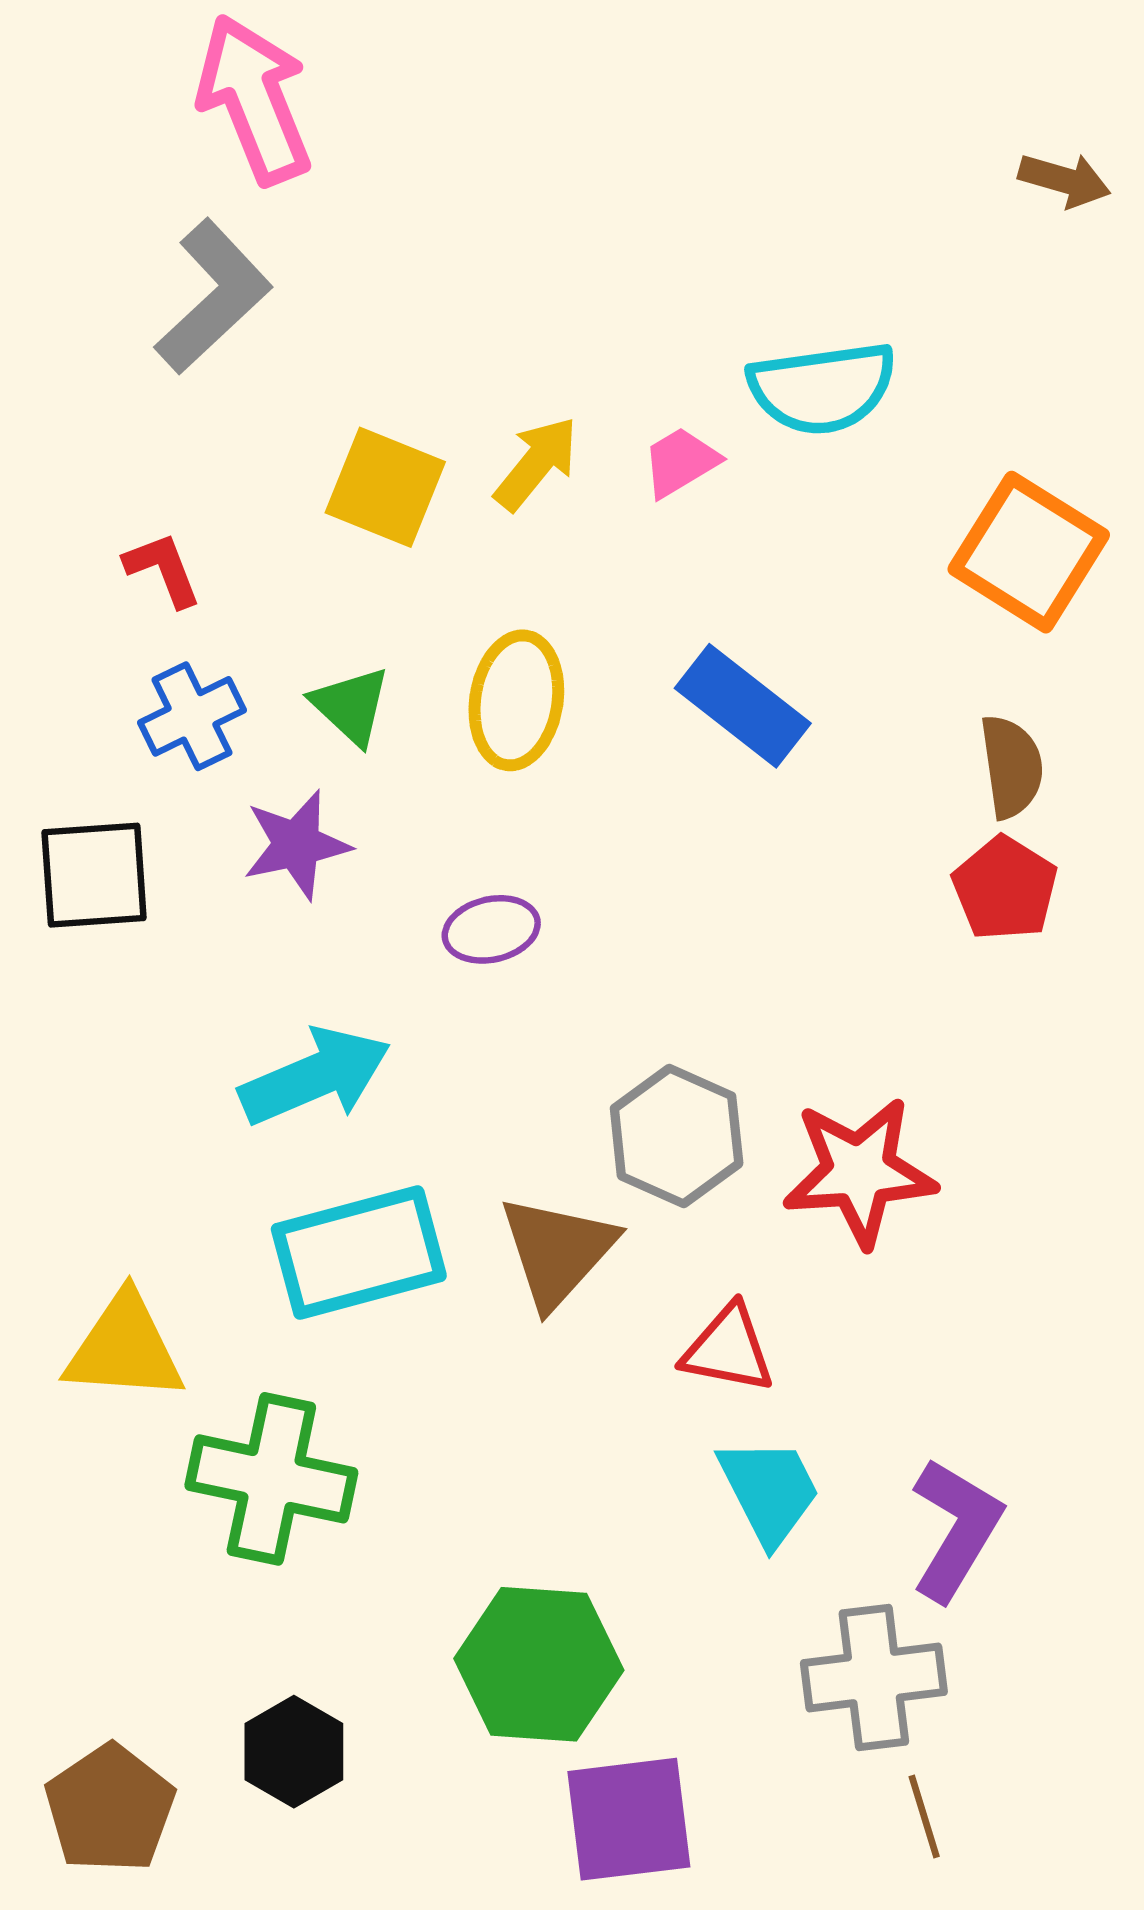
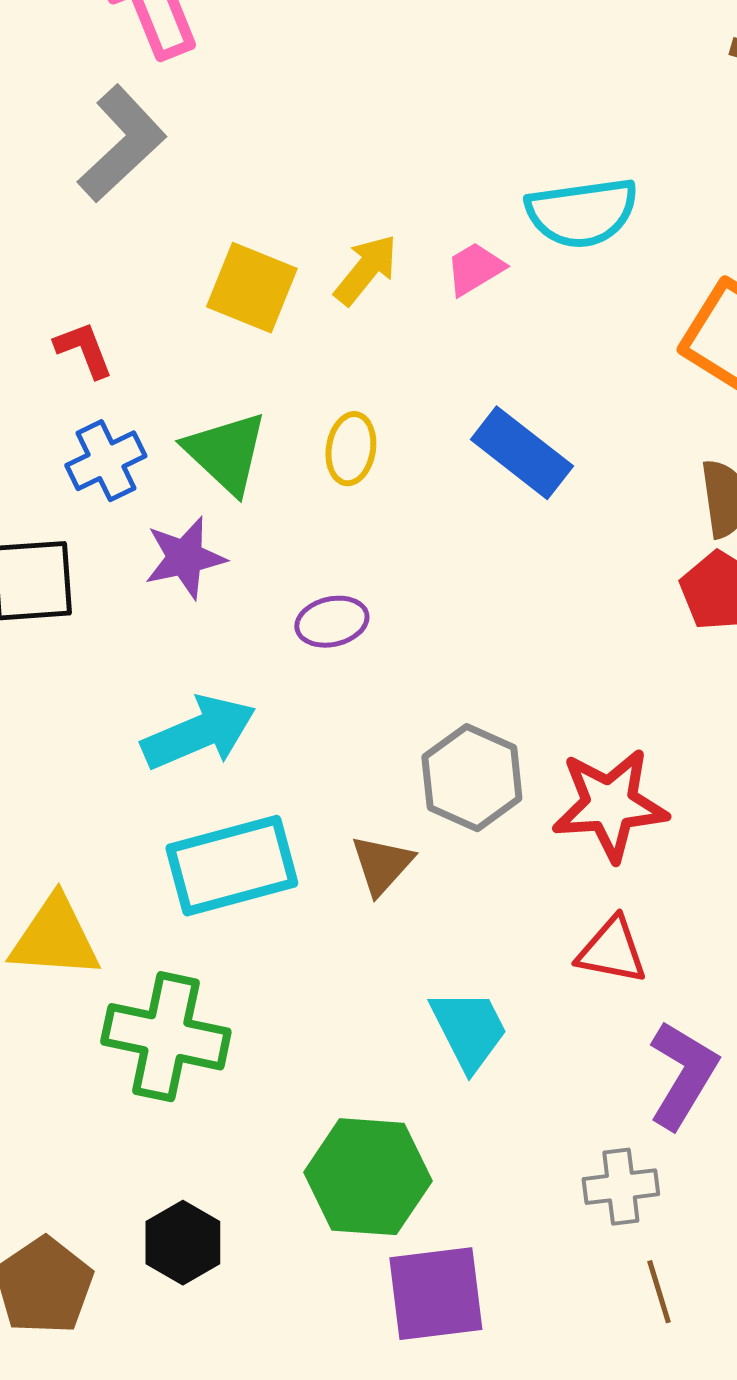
yellow ellipse: (516, 700) -> (351, 449), size x0.7
green triangle: (351, 706) -> (226, 453), size x1.4
brown triangle: (557, 1251) -> (382, 865), size x0.7
red triangle: (728, 1349) -> (612, 951), moved
cyan trapezoid: (769, 1491) -> (469, 1030), moved
gray cross: (874, 1678) -> (621, 1187), size x0.7

